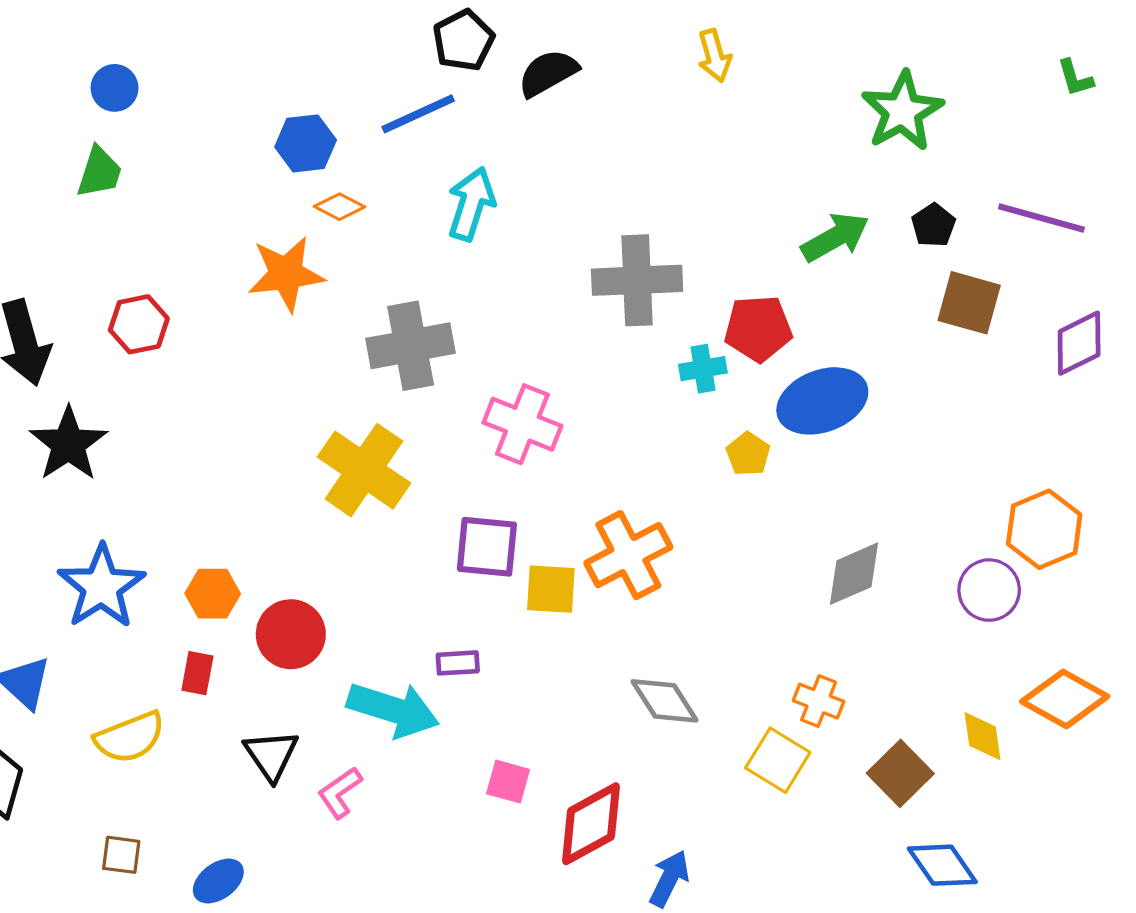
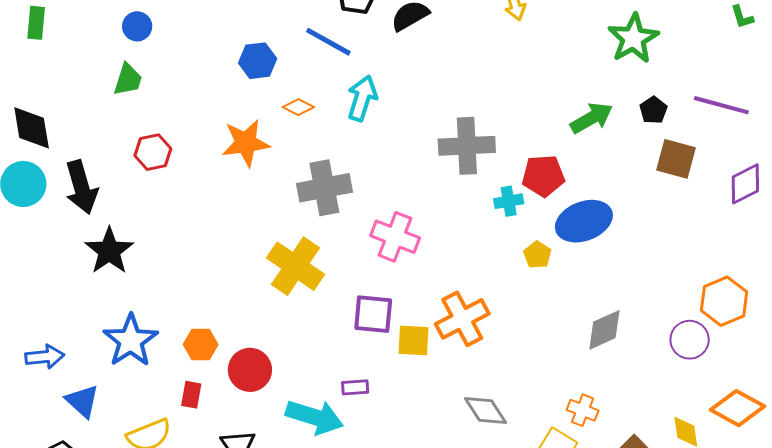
blue line: (418, 114) -> (328, 42), turned 54
orange diamond: (339, 207) -> (298, 107), moved
red hexagon: (139, 324) -> (153, 152), moved

